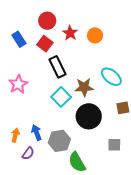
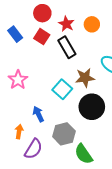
black rectangle: (57, 67) -> (67, 47), moved
blue arrow: (36, 133) -> (38, 114), moved
purple semicircle: (28, 153) -> (33, 149), size x1.5

